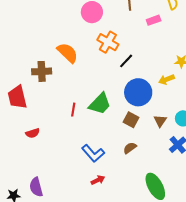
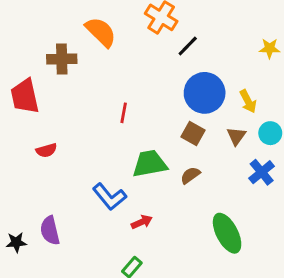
yellow arrow: (166, 79) -> (248, 101), moved, turned -98
green trapezoid: (100, 104) -> (150, 164), moved, turned -145
red line: (73, 110) -> (124, 113), moved
blue L-shape: (93, 153) -> (109, 197), moved

